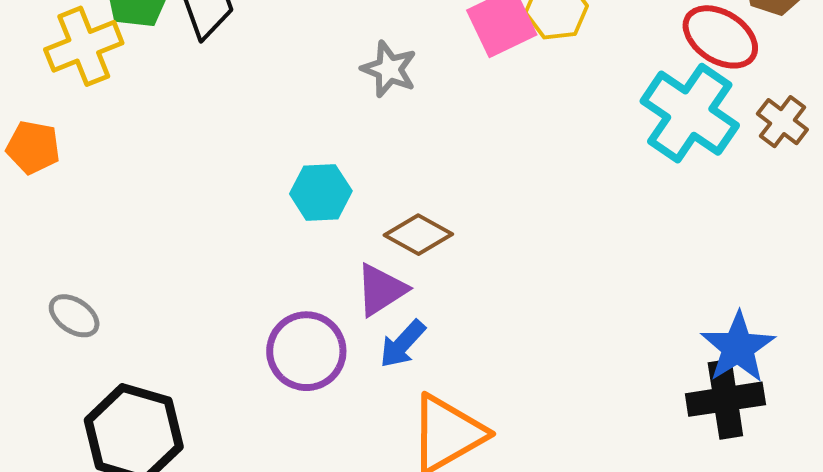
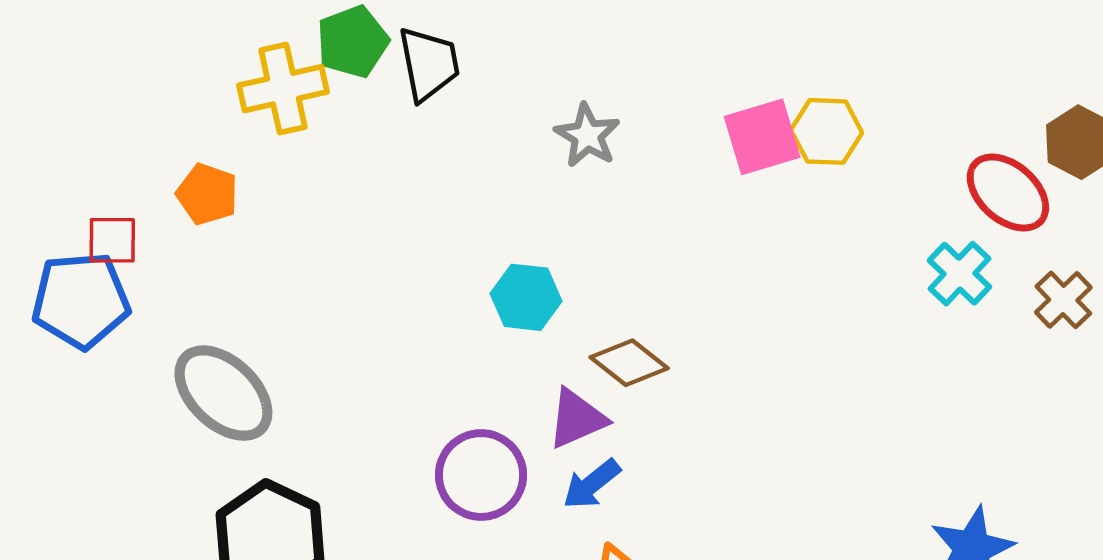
gray star: (389, 69) -> (587, 135), moved
cyan cross: (690, 113) -> (959, 274), size x0.6
gray ellipse: (74, 316) -> (223, 393), size x1.8

